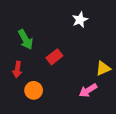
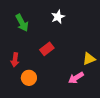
white star: (80, 20) -> (58, 17), moved
green arrow: (25, 39) -> (22, 23), moved

